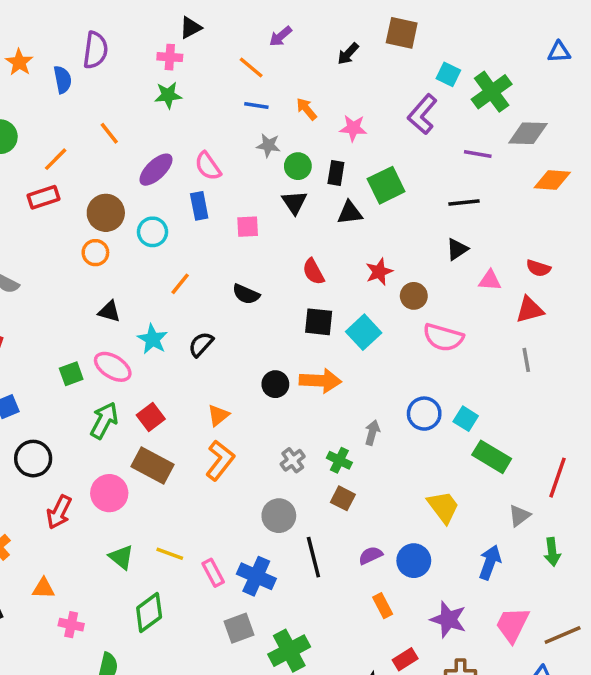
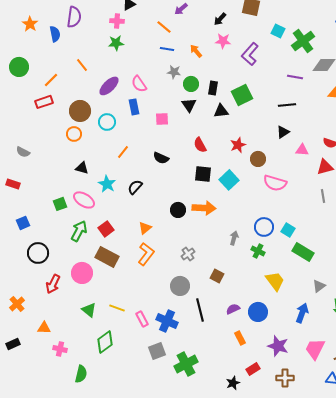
purple L-shape: (422, 114) -> (250, 54), moved
pink star: (353, 128) -> (223, 41), moved
green cross: (339, 460) -> (258, 251), moved

